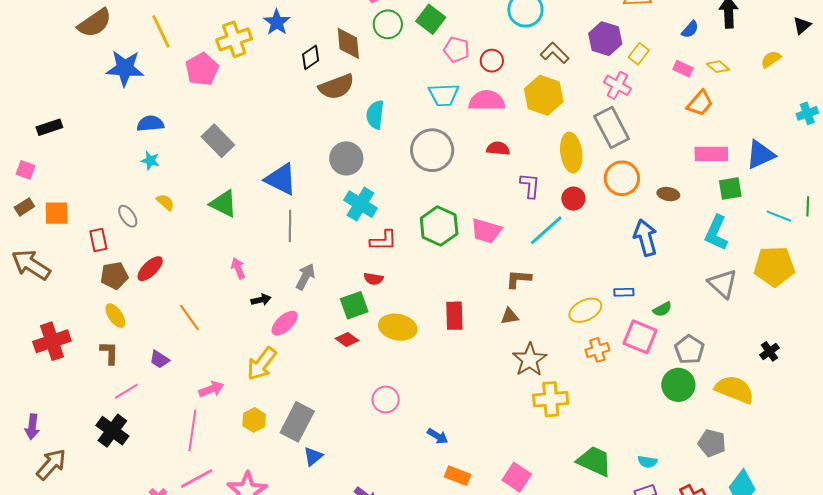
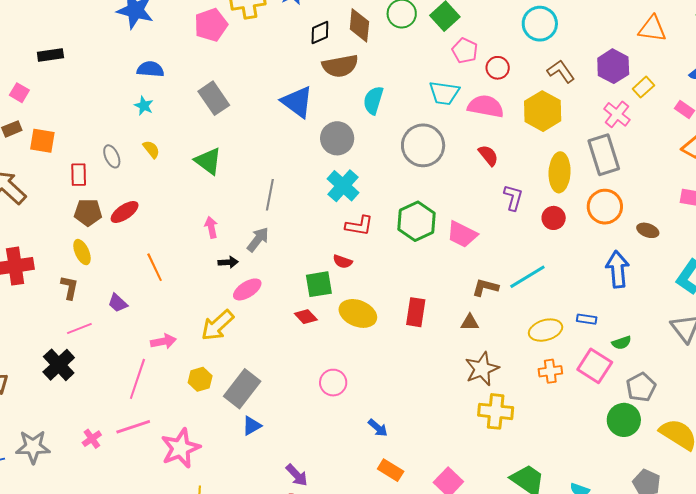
red semicircle: (498, 148) -> (488, 155), turned 35
blue triangle: (281, 179) -> (297, 102), moved
cyan line: (546, 230) -> (527, 277), moved
gray arrow: (305, 277) -> (258, 239), moved

